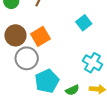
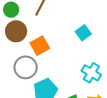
brown circle: (15, 35) -> (16, 31), moved

